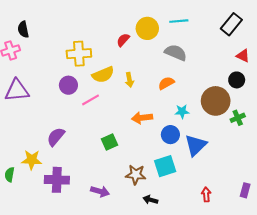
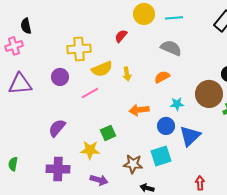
yellow circle: (147, 28) -> (144, 14), moved
purple circle: (68, 85) -> (60, 77), moved
yellow star: (32, 160) -> (90, 150), moved

